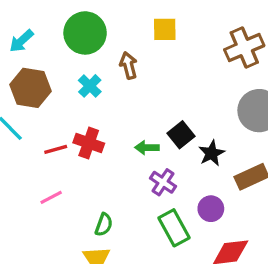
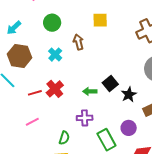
green circle: (85, 33) -> (52, 23), size x0.7
red cross: (89, 143) -> (55, 89), turned 30
purple cross: (163, 182) -> (85, 118), moved, turned -35

